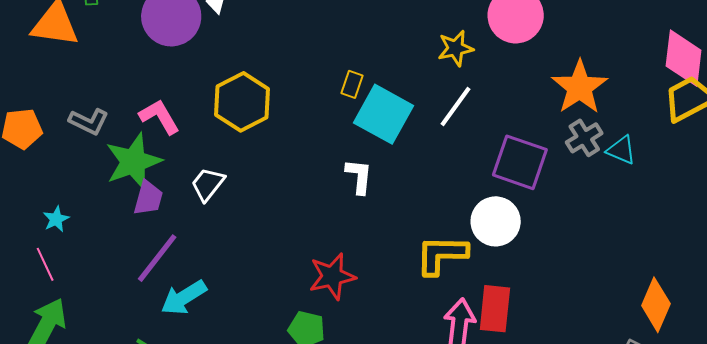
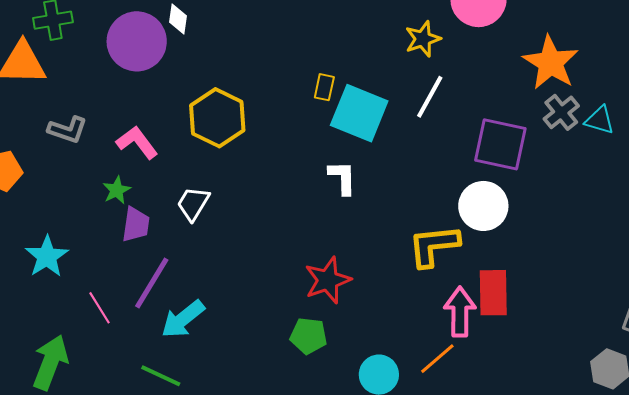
gray L-shape: (89, 122) -> (68, 130), moved
green star: (133, 162) -> (117, 190), size x0.5
cyan star: (56, 219) -> (47, 256), size x1.6
pink line: (45, 264) -> (100, 308), moved

